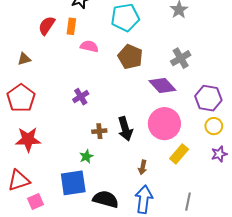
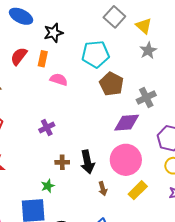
brown pentagon: (130, 57) -> (112, 84), moved
purple diamond: (162, 85) -> (127, 123), turned -56
brown arrow: (143, 167) -> (103, 189), moved, turned -32

